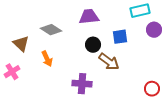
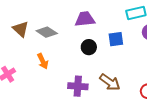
brown triangle: (21, 44) -> (21, 29), moved
brown arrow: (109, 62) -> (110, 82), moved

